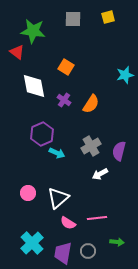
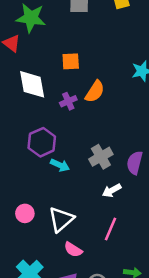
orange square: (66, 67) -> (71, 61), turned -35
purple cross: (64, 100) -> (68, 101), turned 32
orange semicircle: (91, 104) -> (95, 92), moved
pink line: (97, 218) -> (111, 229), moved, turned -60

